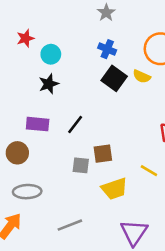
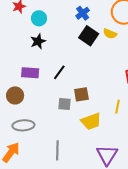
blue cross: (107, 49) -> (83, 13), turned 32
yellow line: (149, 171) -> (117, 107), turned 72
gray line: (70, 225) -> (57, 150), turned -66

